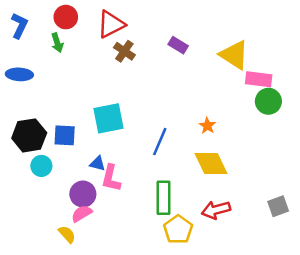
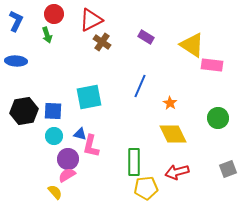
green circle: (268, 101) -> (218, 118), moved
blue line: (160, 142) -> (140, 86), moved
cyan circle: (41, 166) -> (54, 136), moved
yellow pentagon: (178, 229) -> (146, 188), turned 30

